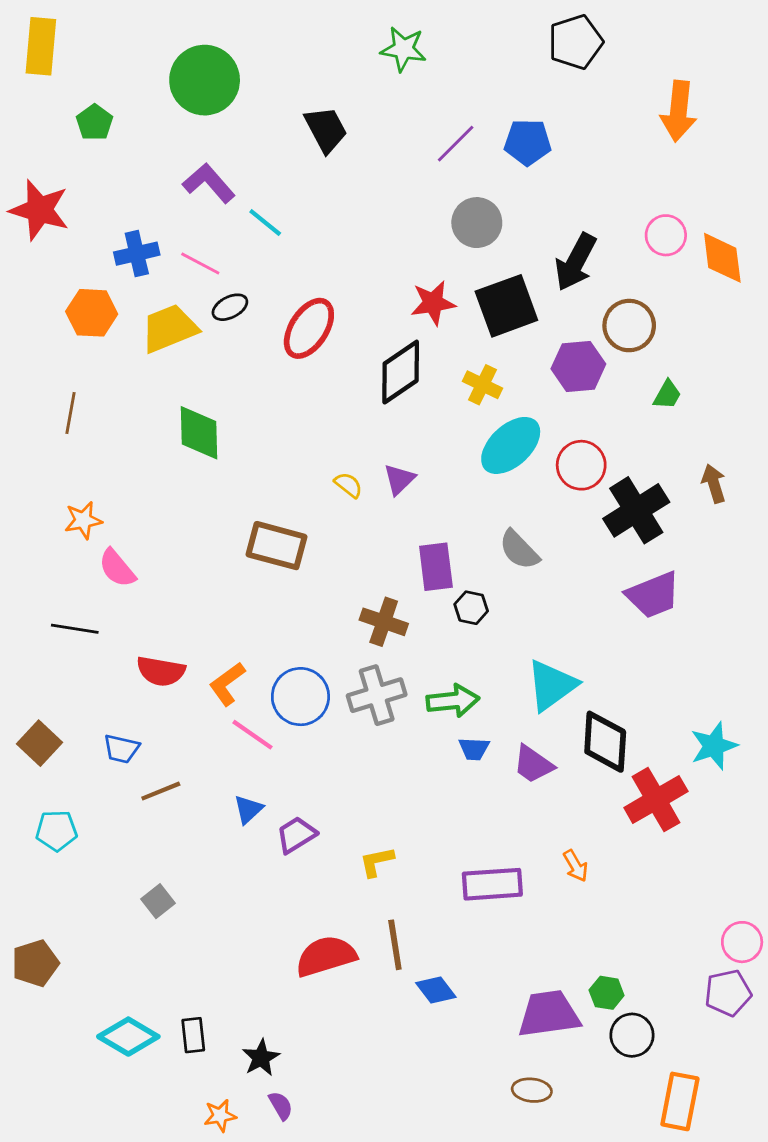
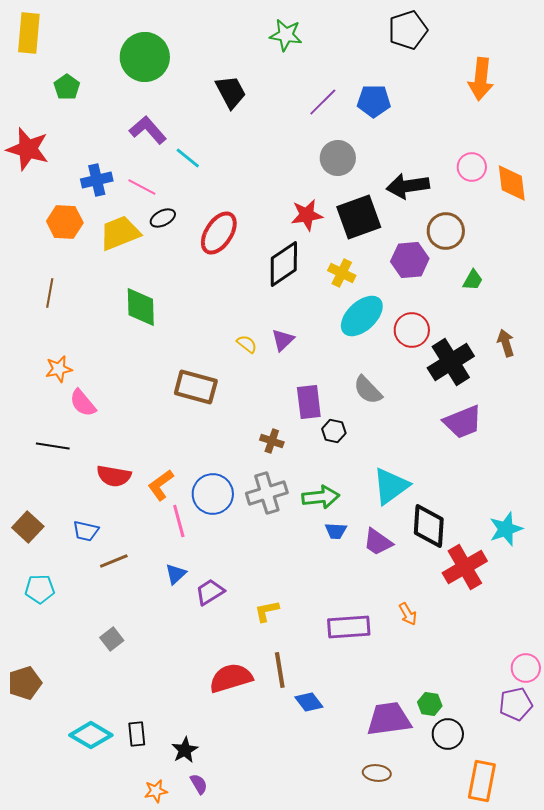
black arrow: (576, 262) -> (408, 186), turned 54
brown cross: (384, 622) -> (272, 441), size x0.7
pink line: (253, 735) -> (179, 521), turned 40

